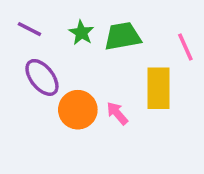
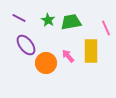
pink arrow: (117, 113) -> (68, 56), moved

